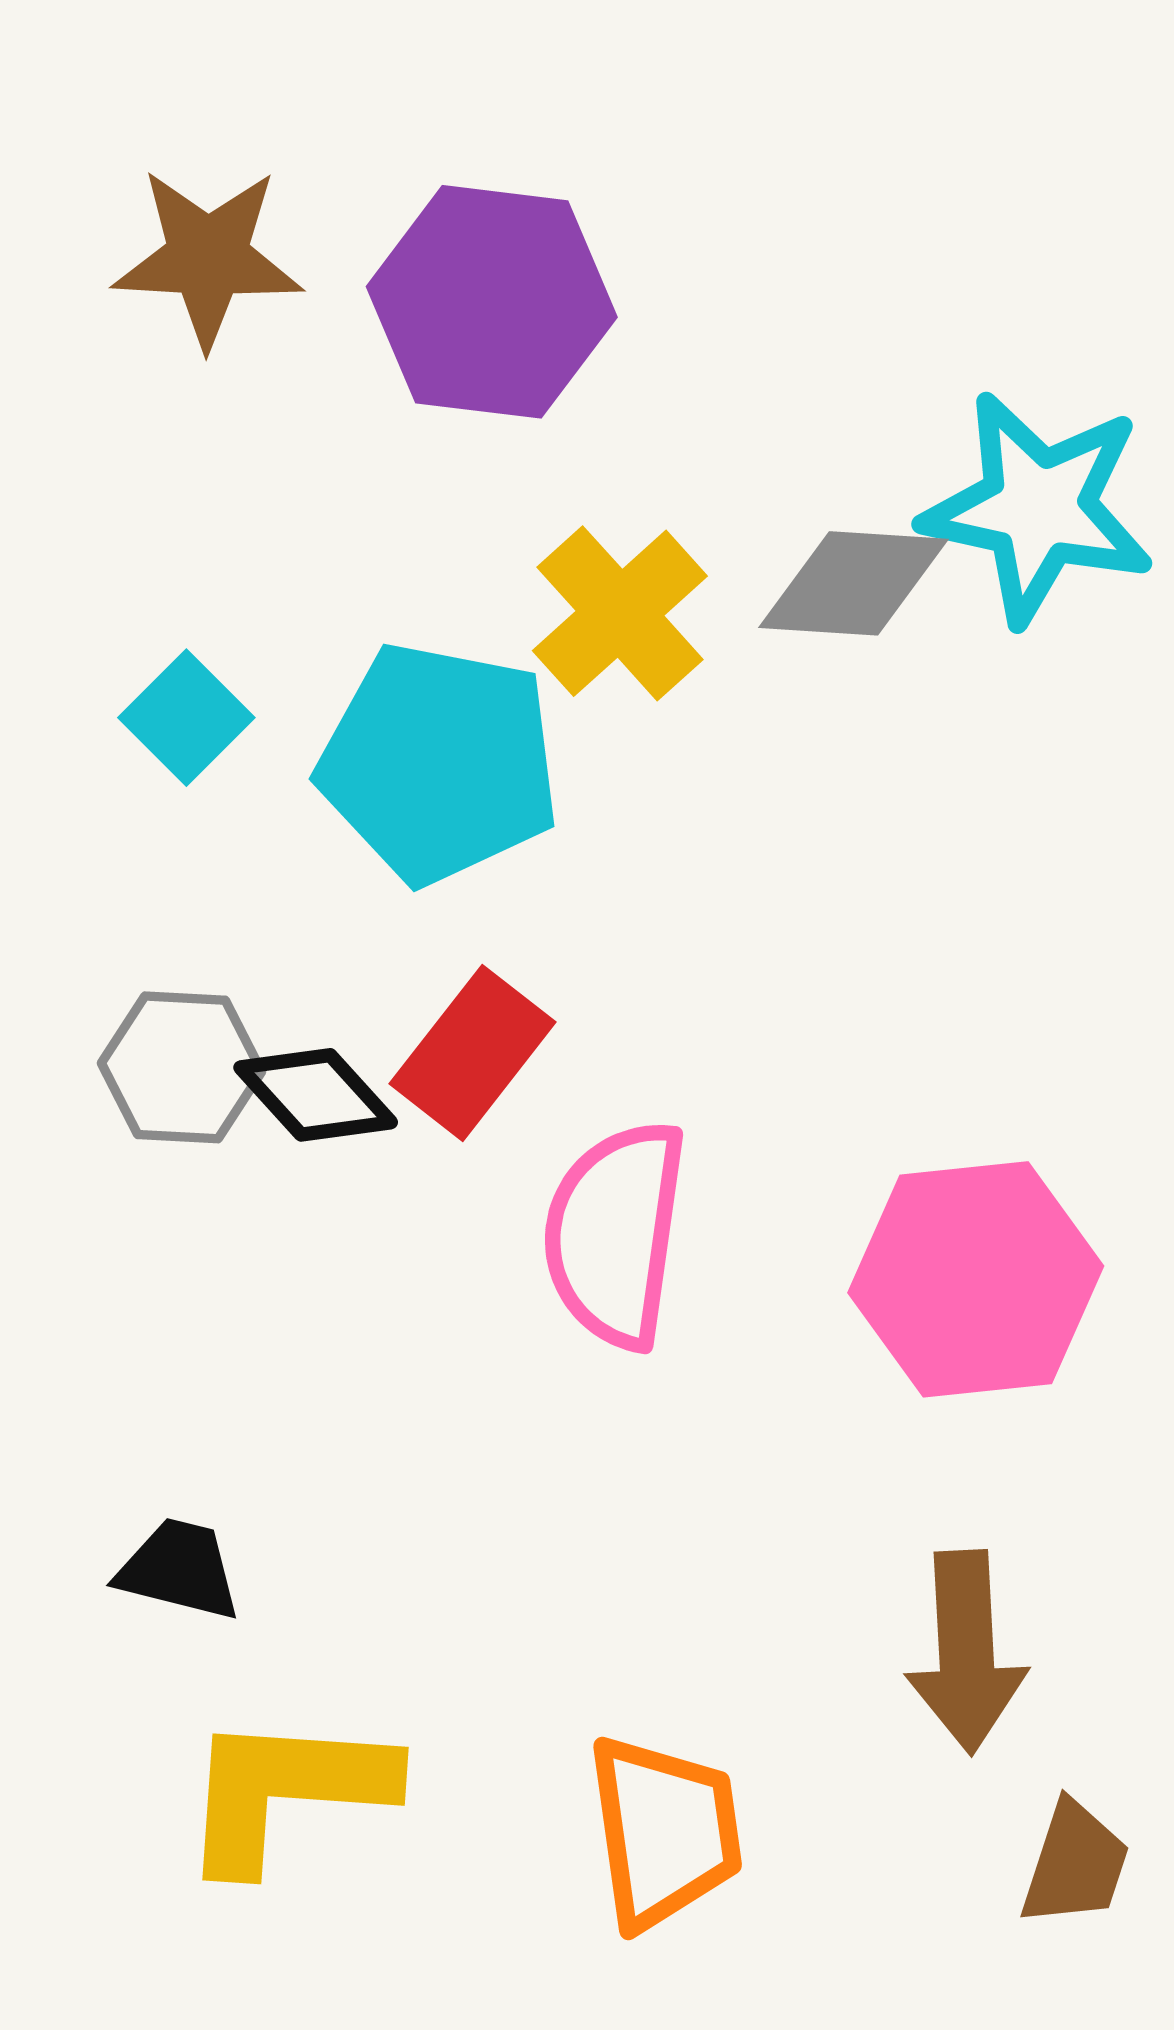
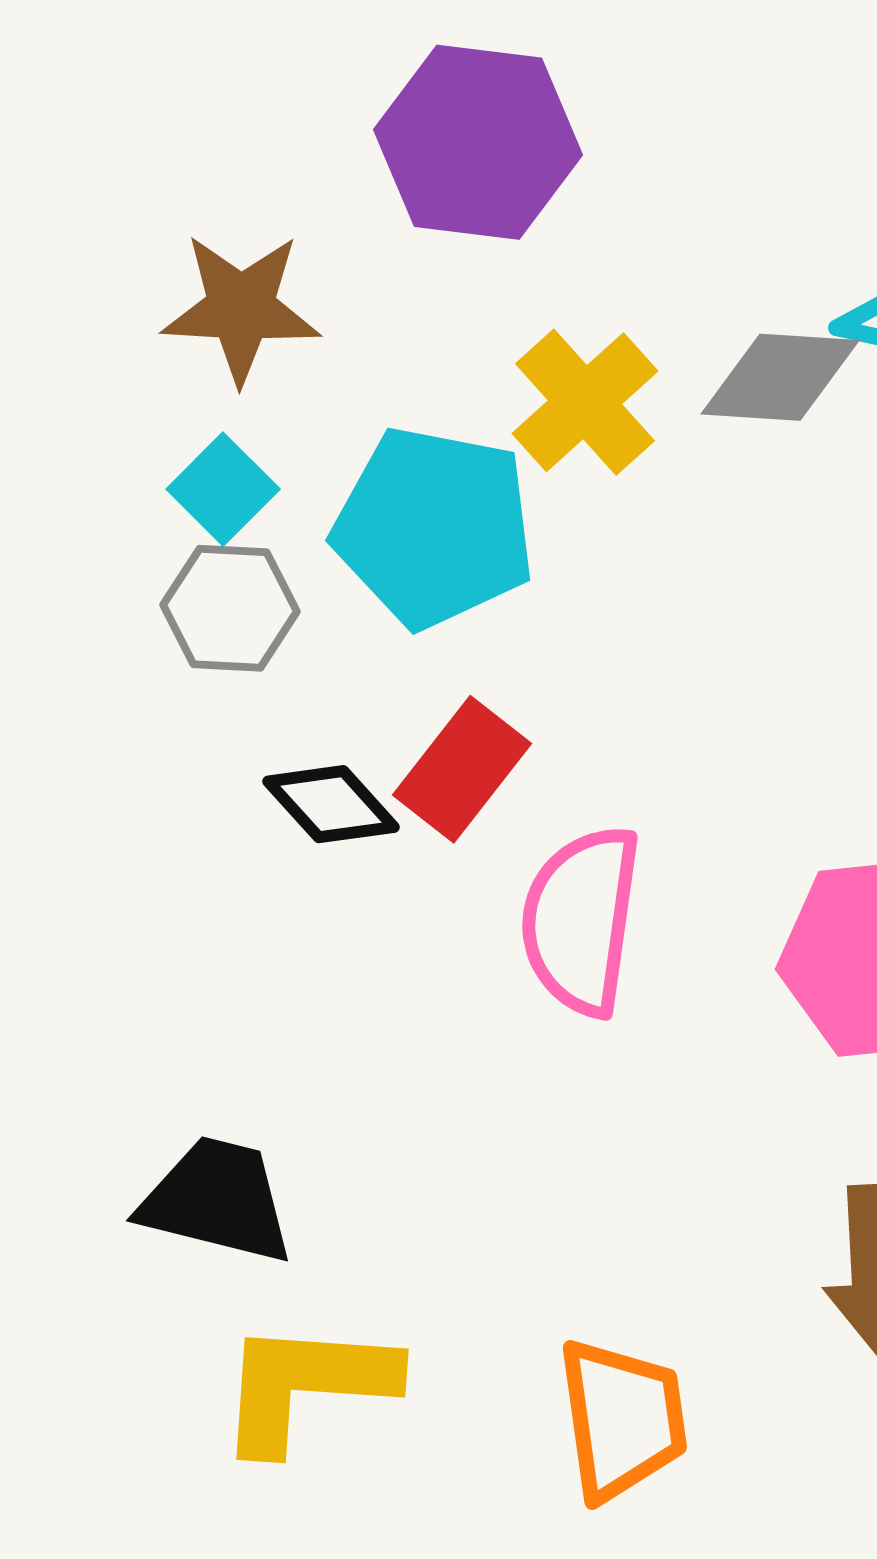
brown star: (208, 258) -> (241, 308), moved
gray hexagon: (181, 1067) -> (230, 608), moved
black trapezoid: (179, 1569) -> (217, 1200), size x1.5

